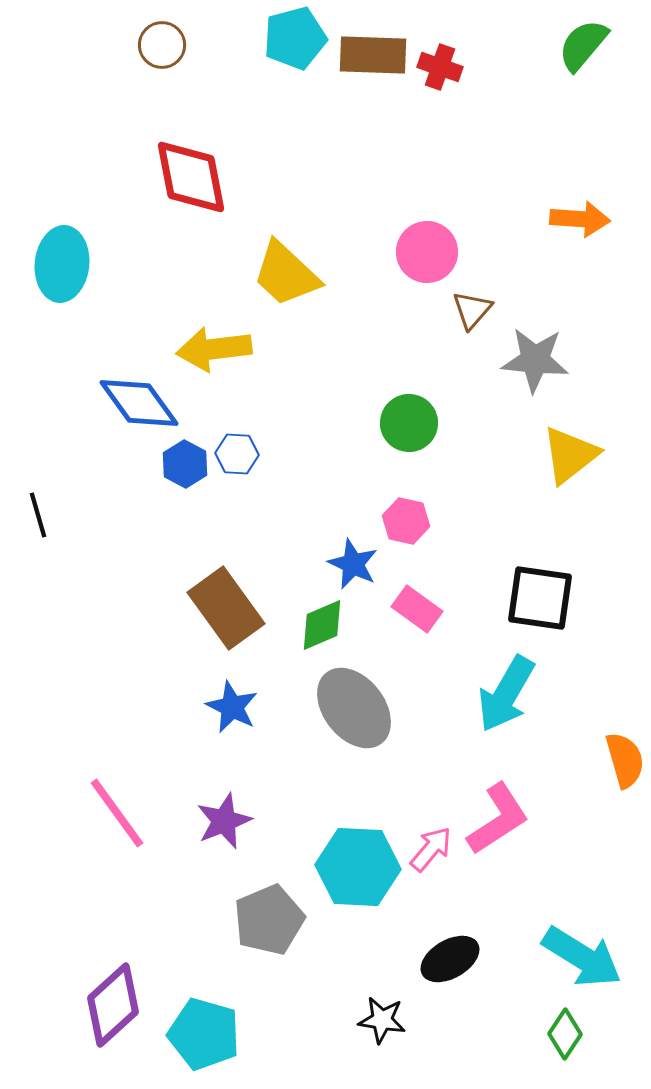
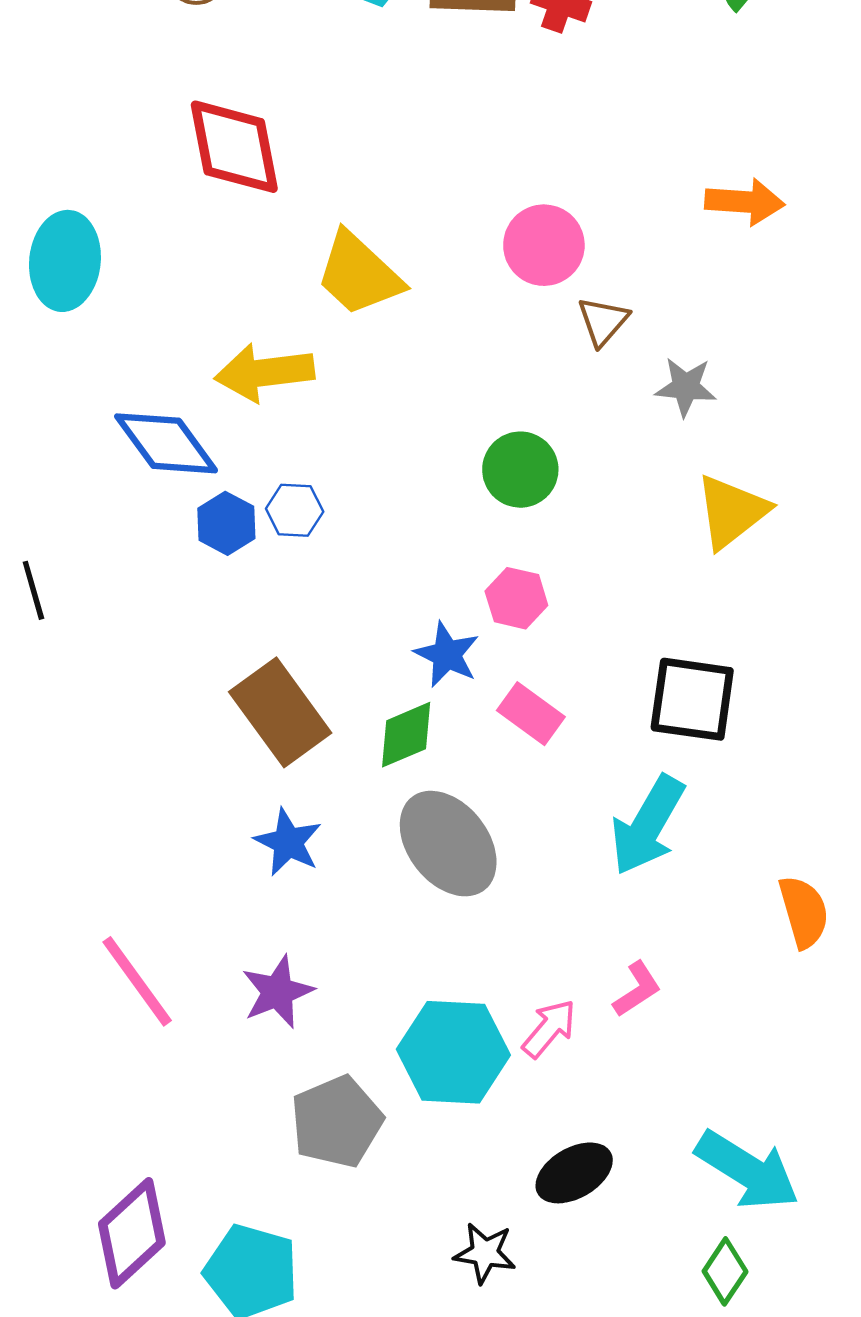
gray star: (535, 360) -> (686, 387), size x0.7
pink L-shape: (498, 819) -> (637, 989), size x0.6

